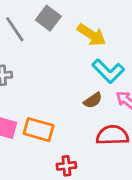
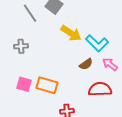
yellow arrow: (92, 35) -> (71, 33), moved

